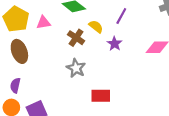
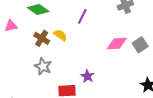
yellow semicircle: (96, 27) -> (60, 35), moved
purple star: (115, 44) -> (87, 76), moved

